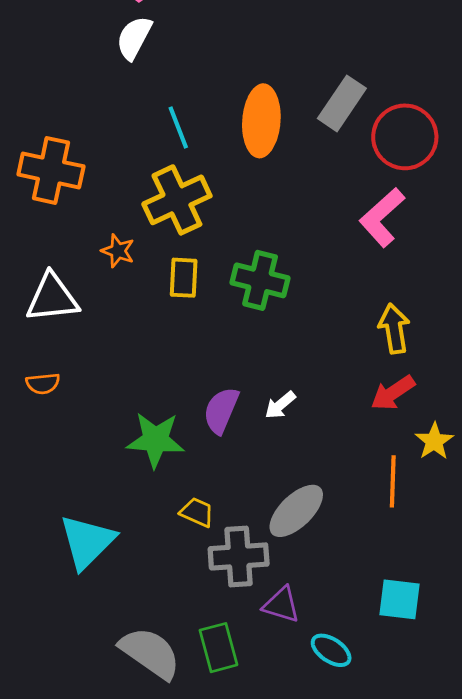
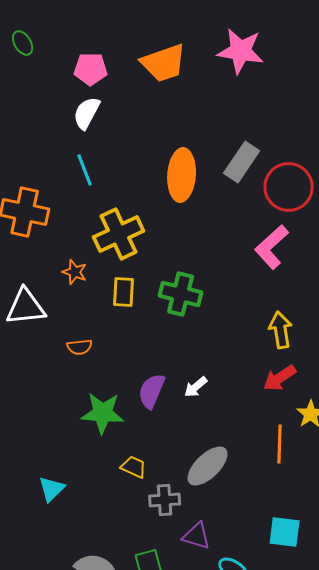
cyan line: (178, 128) -> (85, 170), moved
orange semicircle: (43, 384) -> (80, 347), moved
cyan triangle: (87, 542) -> (52, 489), size x0.6
gray cross: (239, 556) -> (165, 500), size x0.7

